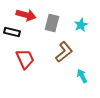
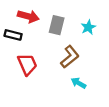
cyan arrow: (82, 76) -> (79, 83), moved, turned -32

